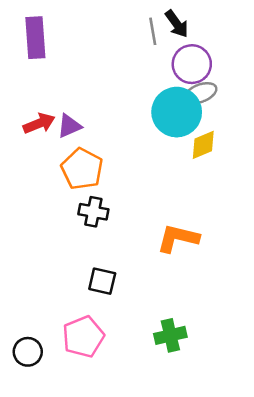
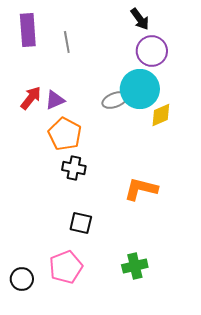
gray line: (153, 31) -> (67, 42), moved
gray ellipse: (201, 93) -> (115, 100), moved
red arrow: (39, 123) -> (31, 98), turned -30

